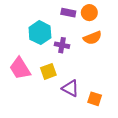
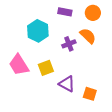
orange circle: (89, 13) -> (93, 13), moved
orange semicircle: (93, 38) -> (88, 36), turned -114
purple cross: (62, 45) -> (69, 44), moved, turned -32

